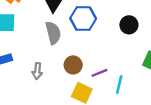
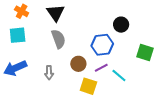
blue hexagon: (83, 19) -> (102, 45), moved
cyan line: (119, 85) -> (119, 75), turned -56

